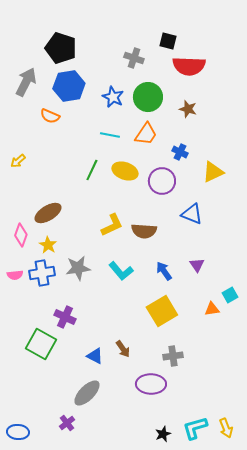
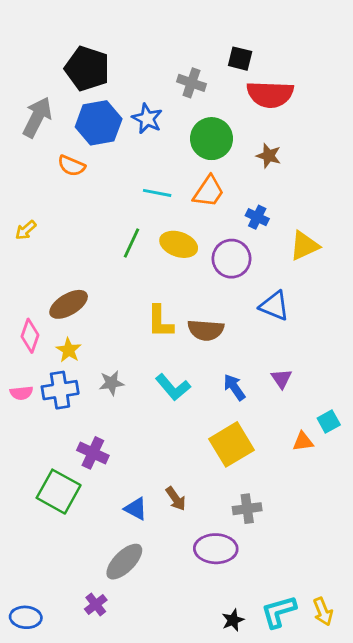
blue star: (113, 97) -> (147, 119), moved
yellow L-shape: (112, 225) -> (160, 322), turned 115
gray star: (78, 268) -> (111, 383), size x0.7

